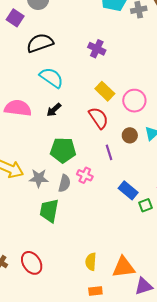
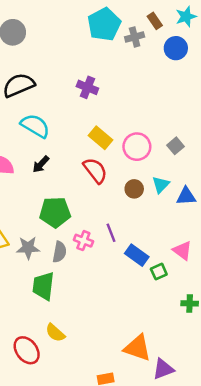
purple line: (109, 152) -> (111, 233), moved
yellow semicircle: (91, 262) -> (55, 333), moved, turned -48
orange triangle: (124, 267) -> (137, 348), turned 30

